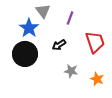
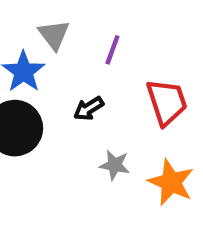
orange star: (97, 79) -> (171, 182), size x1.5

